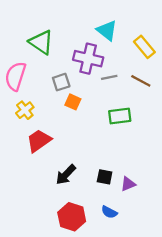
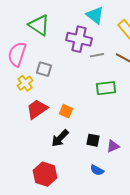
gray square: (61, 82) -> (44, 69), moved, turned 35
orange square: (73, 102) -> (66, 111), moved
red hexagon: (72, 217) -> (45, 174), moved

